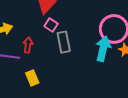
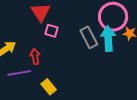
gray rectangle: (64, 42) -> (89, 37), moved

